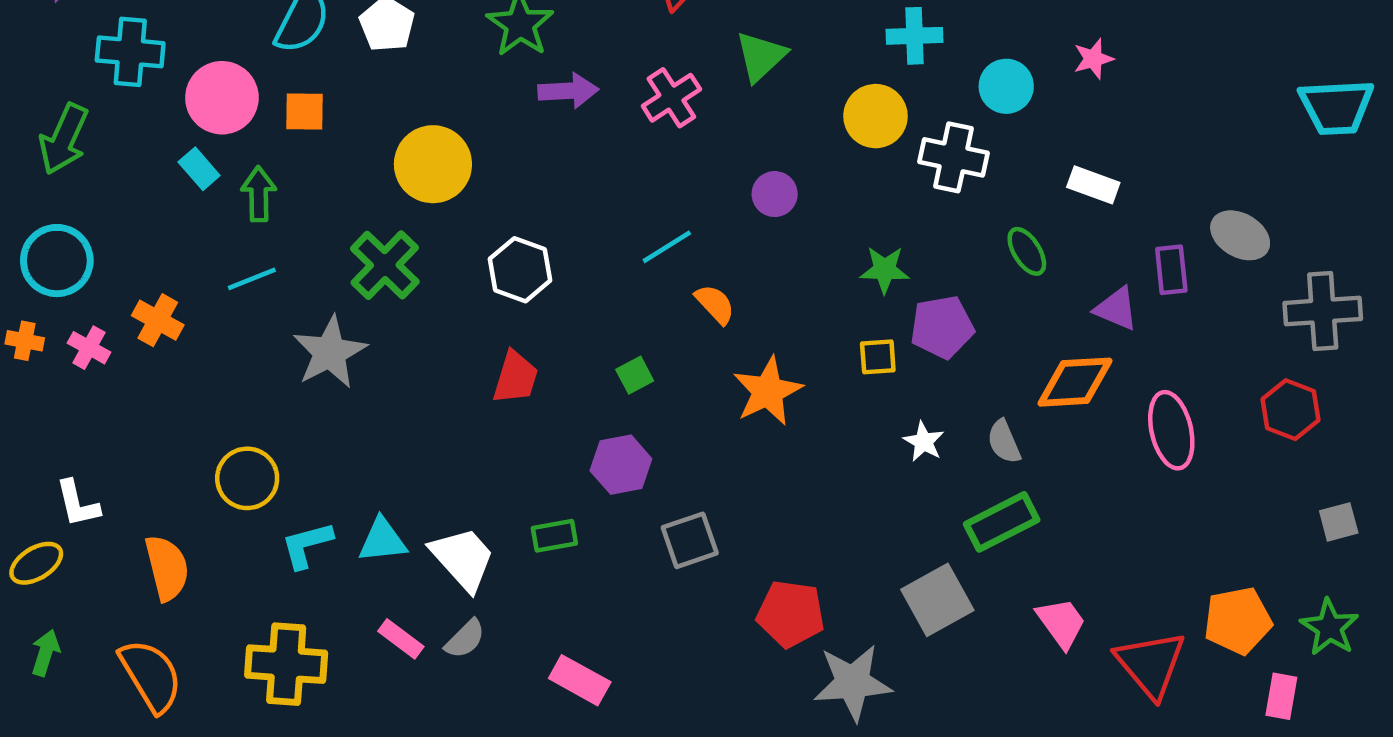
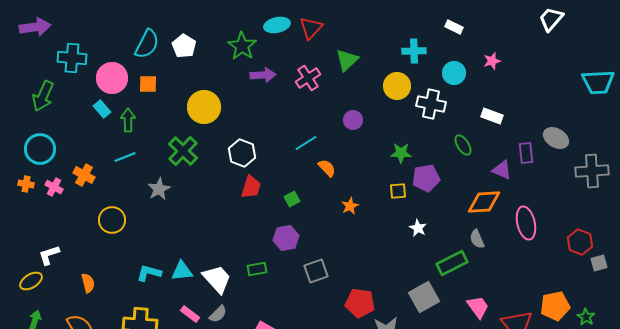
gray star: (330, 352) -> (159, 189), size x0.7
red trapezoid: (515, 377) -> (251, 187), moved
orange star: (768, 391) -> (350, 206), size x0.6
red hexagon: (1291, 410) -> (580, 242), moved
gray semicircle: (1004, 442) -> (477, 239), moved
yellow circle: (247, 478) -> (112, 220), moved
white L-shape: (78, 504) -> (49, 255), turned 85
cyan L-shape: (307, 545) -> (149, 273), turned 30
orange semicircle: (167, 568) -> (88, 283), size x0.7
green star: (1330, 627) -> (586, 317), moved, size x0.7

